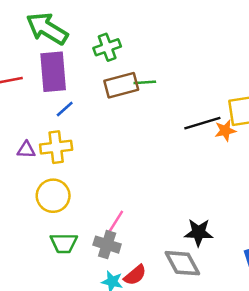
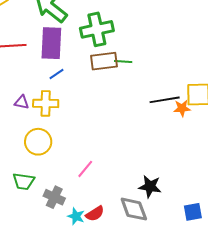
green cross: (107, 47) -> (97, 29), size x1.5
green trapezoid: (64, 243) -> (24, 181), moved
gray cross: (107, 245) -> (54, 197), moved

